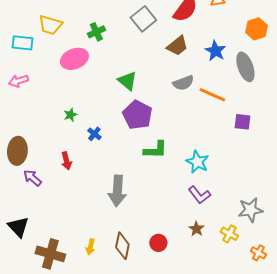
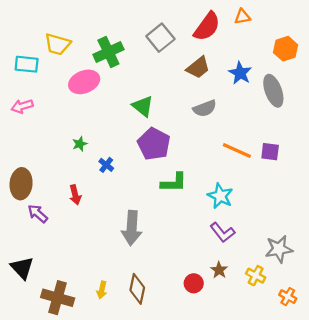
green cross: (96, 32) -> (108, 52), size x1.5
orange line: (212, 95) -> (237, 151), moved
red circle: (158, 243) -> (194, 283), moved

